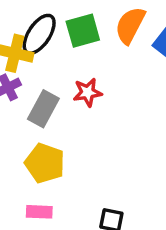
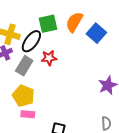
black ellipse: (39, 34) -> (31, 41), moved
pink rectangle: (39, 212) -> (28, 114), moved

